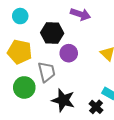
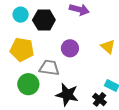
black hexagon: (52, 33) -> (44, 20), moved
gray trapezoid: (47, 72) -> (49, 68), turned -65

